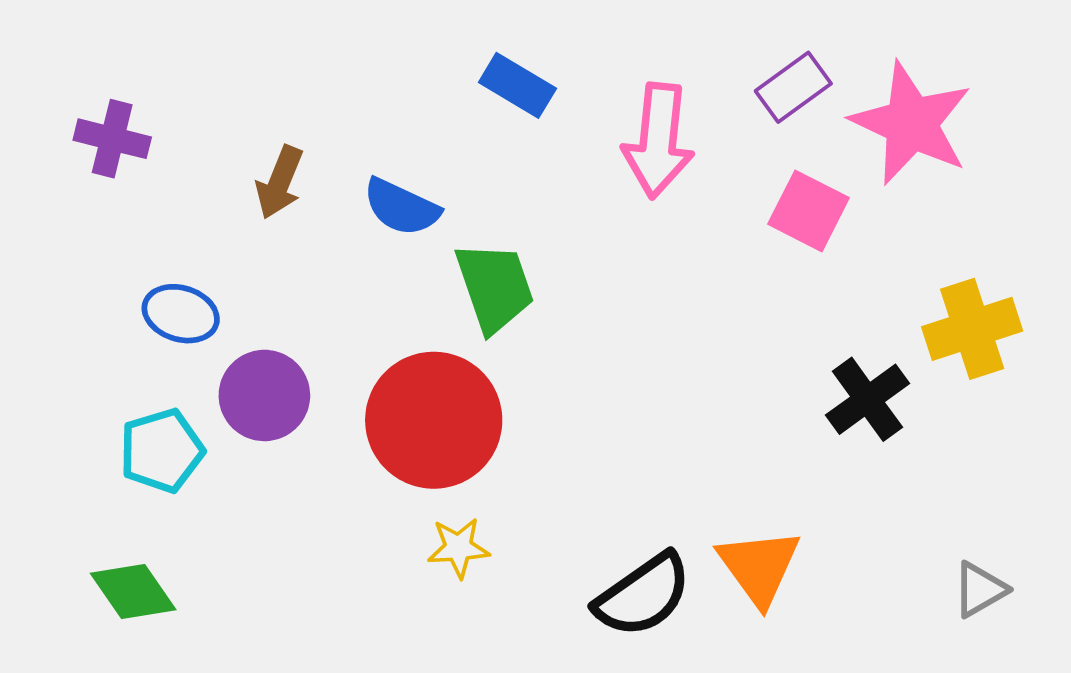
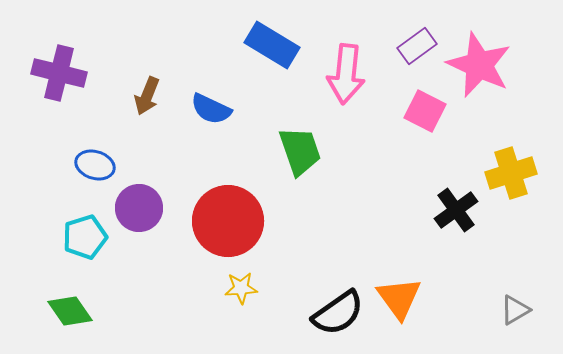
blue rectangle: (517, 85) -> (272, 45), size x1.4
purple cross: (112, 139) -> (59, 73), size x1.4
green trapezoid: (495, 287) -> (300, 151), moved

